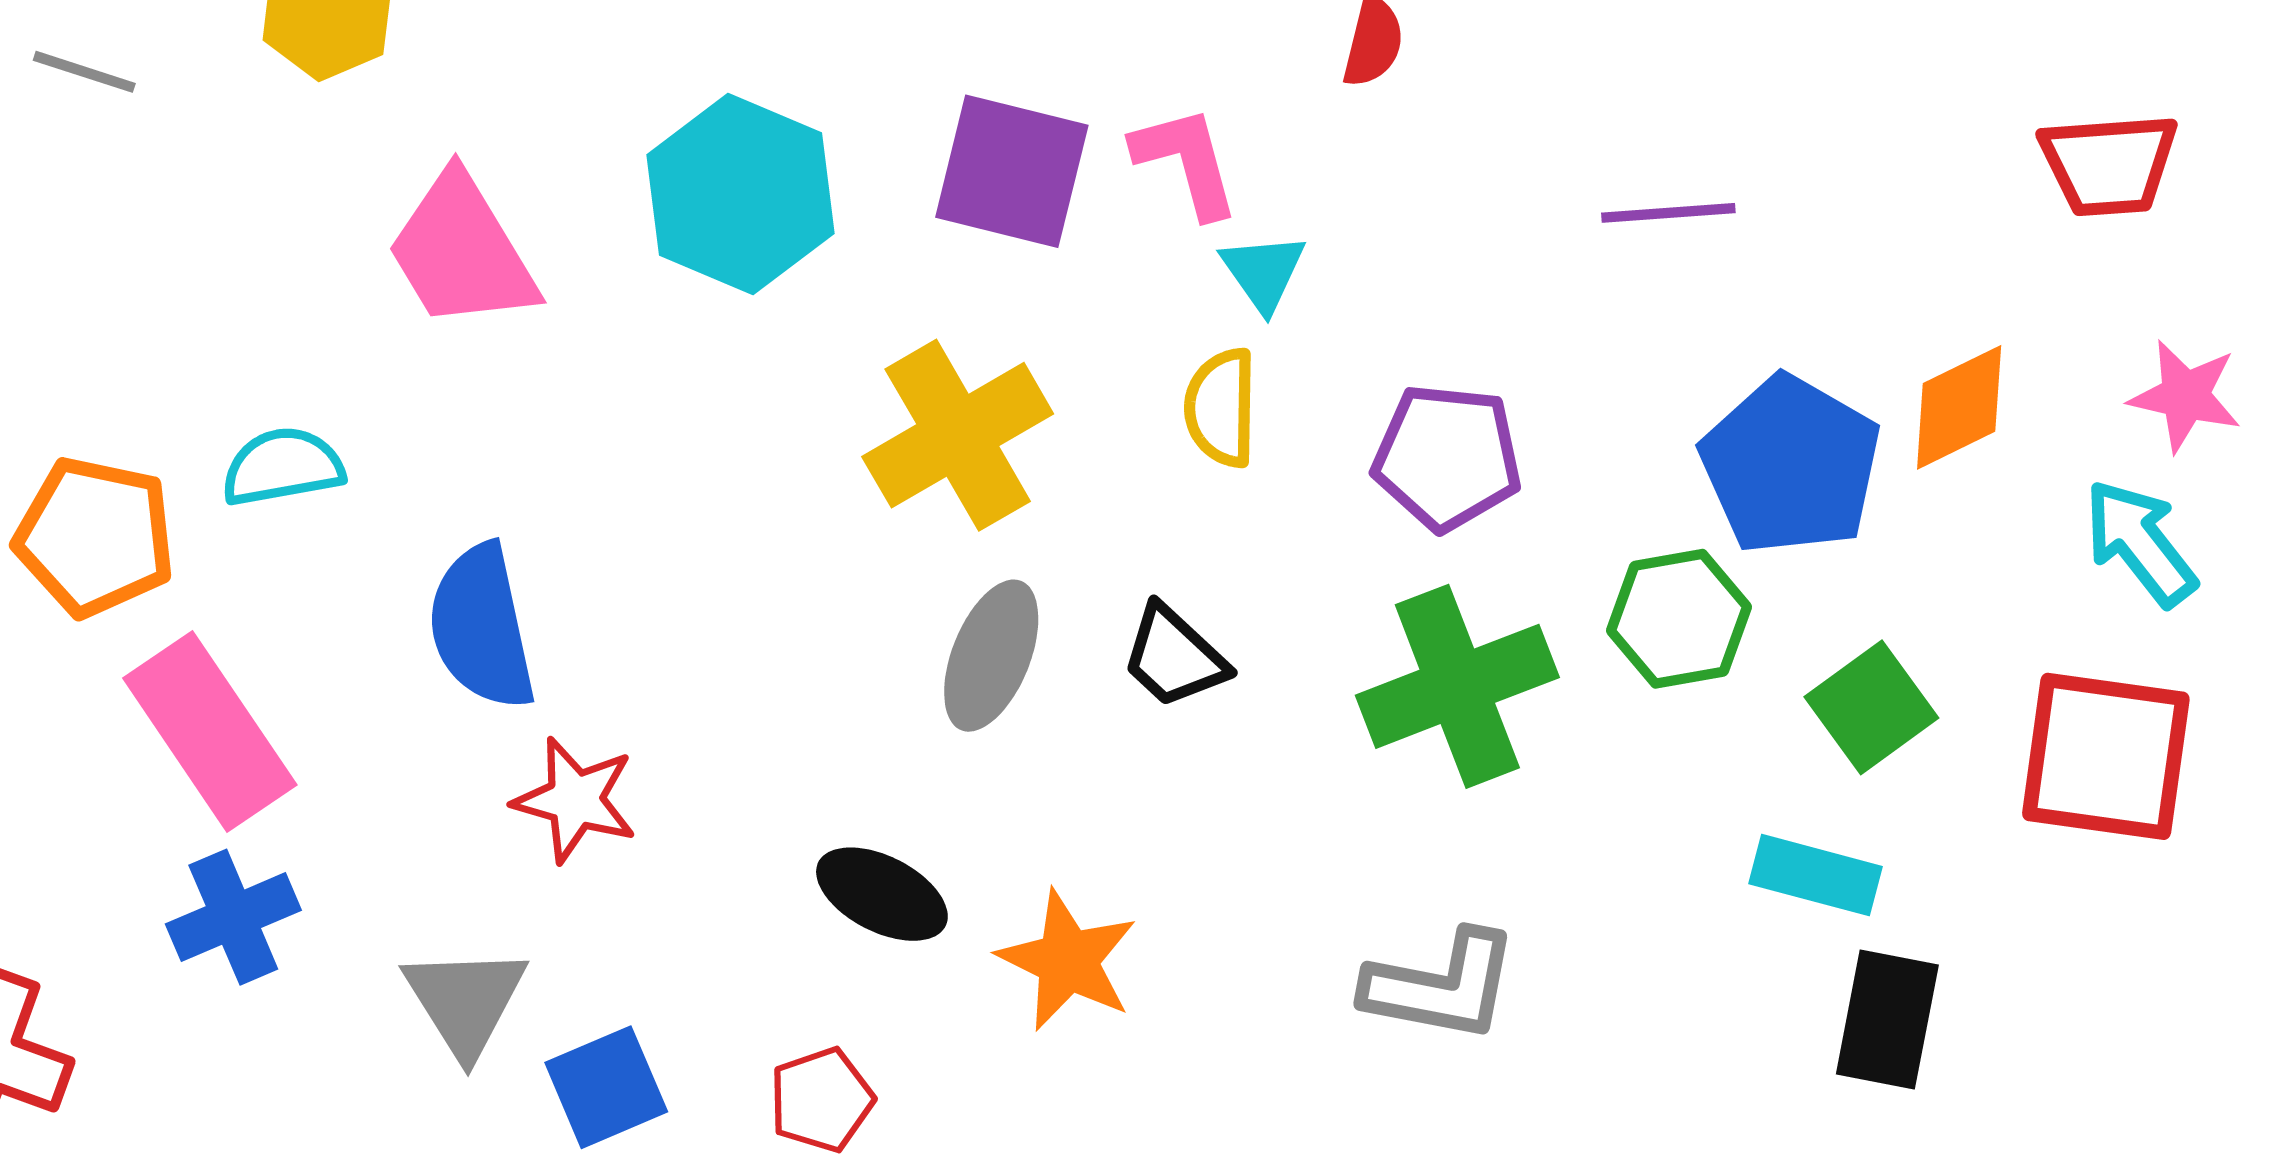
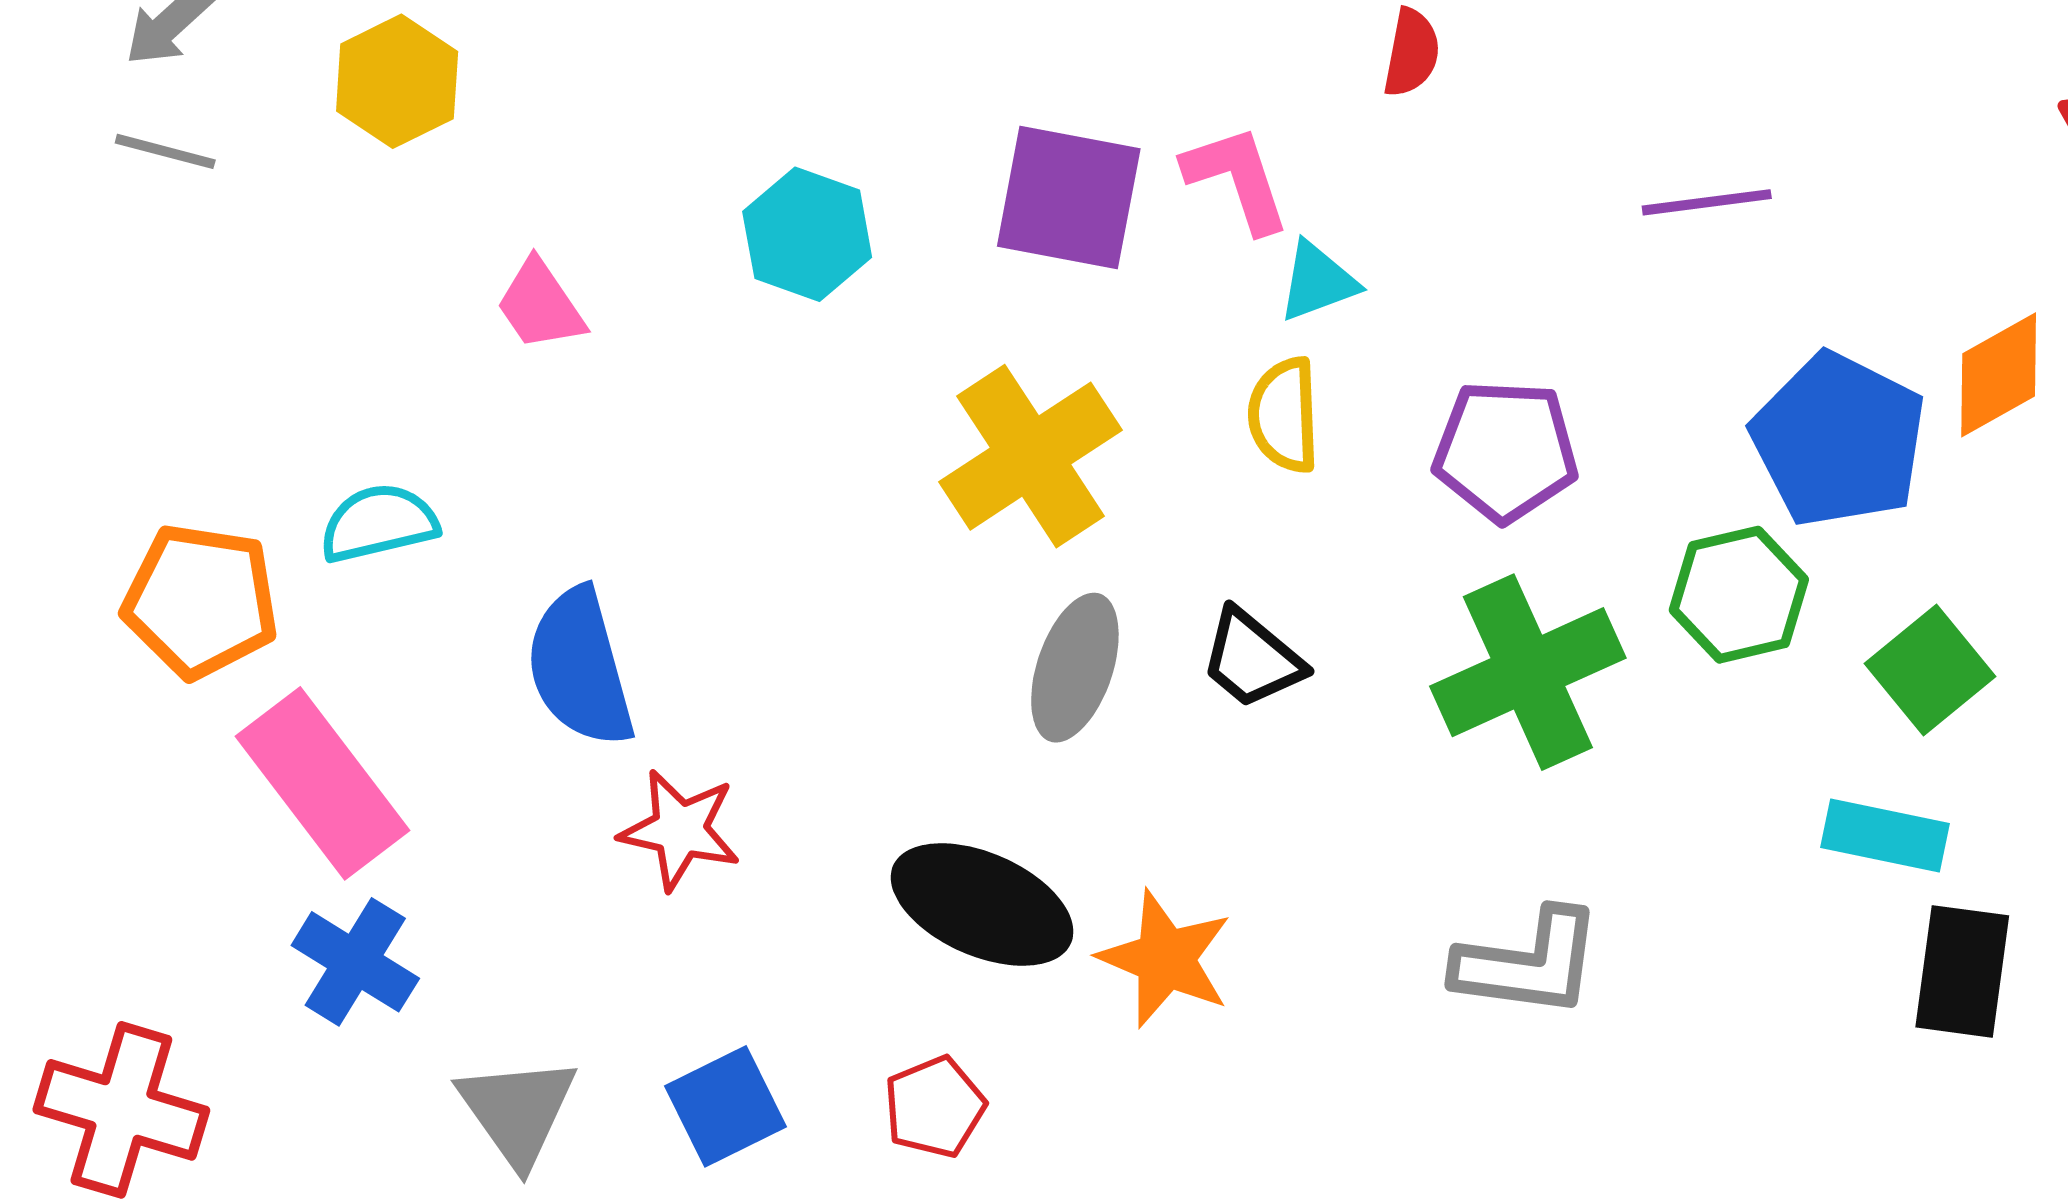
cyan hexagon: (741, 194) -> (807, 234), size x0.7
pink trapezoid: (462, 252) -> (540, 305), size x0.6
cyan triangle: (1263, 272) -> (1318, 282), turned 48
black ellipse: (882, 894) -> (982, 904), size x1.4
blue cross: (233, 917) -> (355, 962), turned -32
gray triangle: (465, 1001) -> (517, 1111), moved

